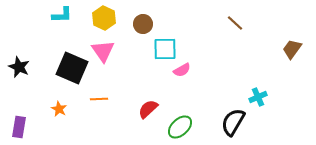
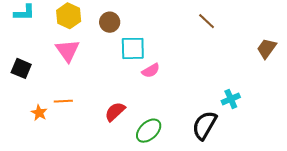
black square: (72, 68) -> (21, 68), moved, size x0.6
orange star: (59, 109) -> (39, 113), moved

